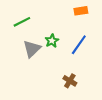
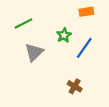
green star: (52, 41) -> (64, 35), moved

